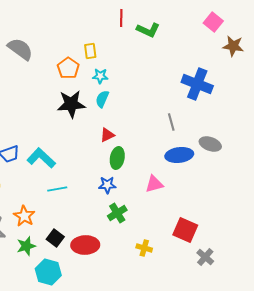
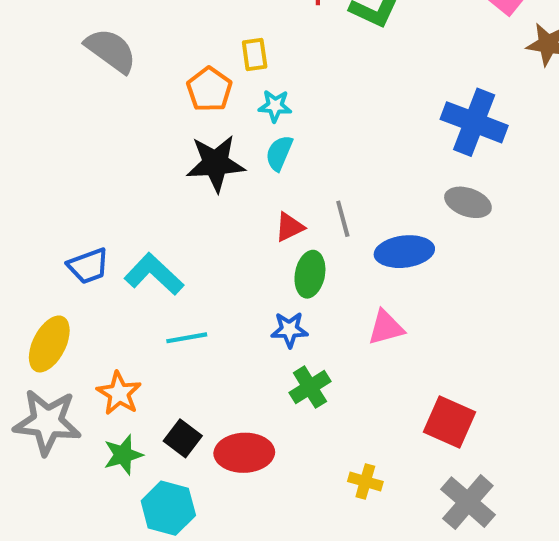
gray line: (171, 122) -> (343, 219), moved
gray ellipse: (210, 144) -> (468, 202), moved
blue ellipse: (179, 155) -> (404, 252), moved
yellow cross: (144, 248) -> (365, 481), moved
gray cross: (205, 257) -> (468, 502), moved, size x1.5

